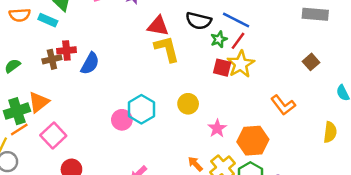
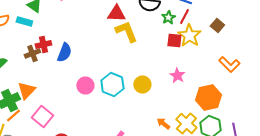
brown square: (311, 62) -> (217, 26), moved
yellow circle: (188, 104) -> (142, 84), moved
pink circle: (122, 120) -> (85, 86), moved
pink star: (217, 128) -> (177, 76), moved

